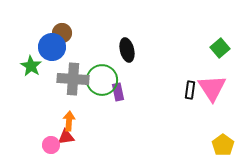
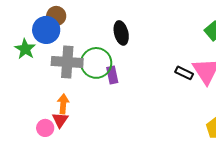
black rectangle: (190, 90) -> (184, 73), turned -72
red triangle: (66, 137) -> (60, 120), turned -48

